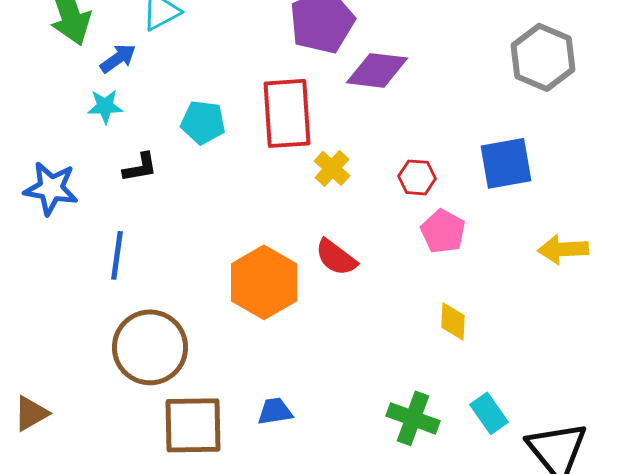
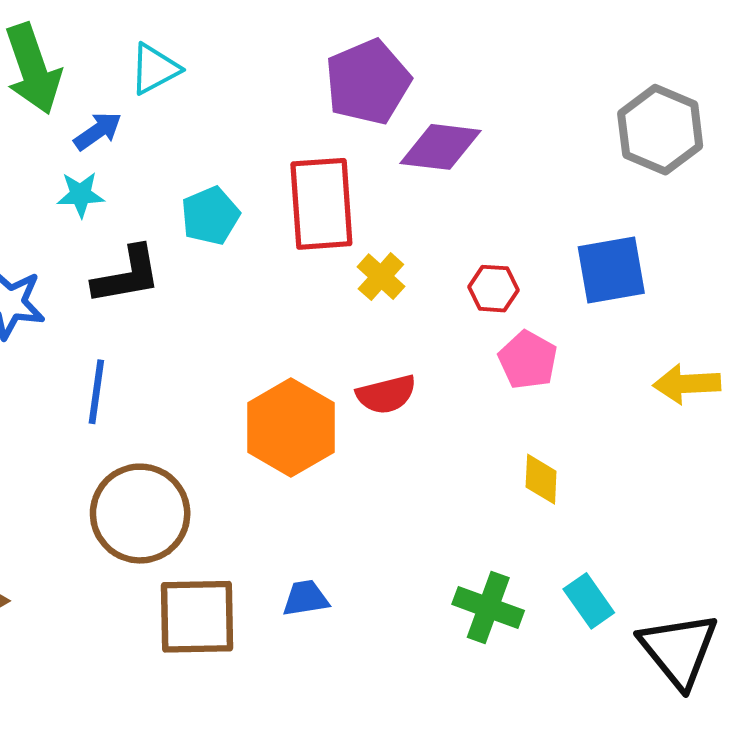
cyan pentagon: (203, 122) -> (210, 216), turned -30
black L-shape: (140, 167) -> (127, 275), size x1.5
red semicircle: (336, 257) -> (386, 394), turned -51

